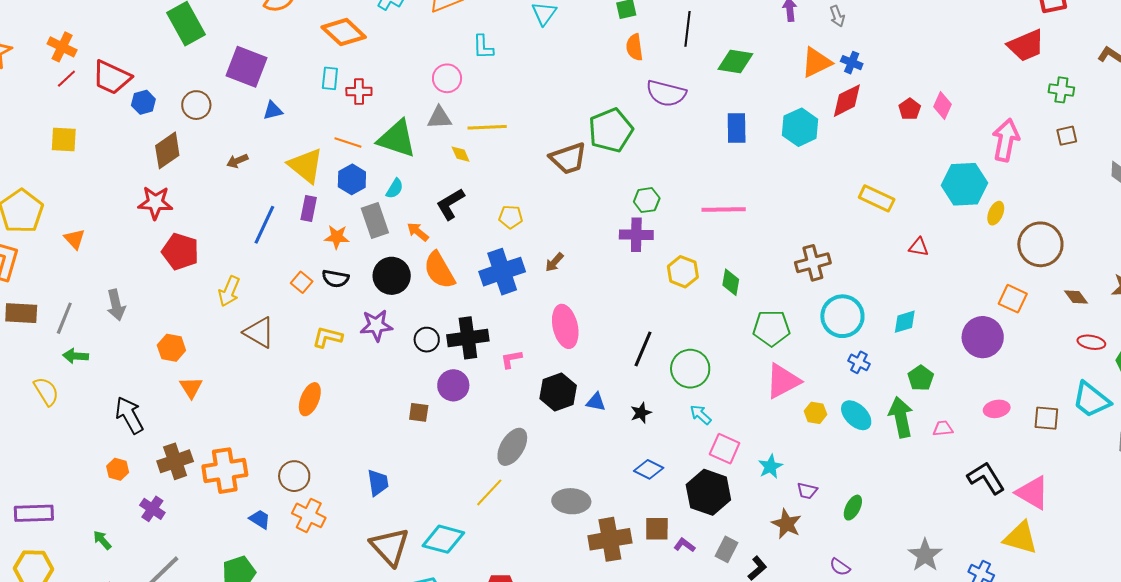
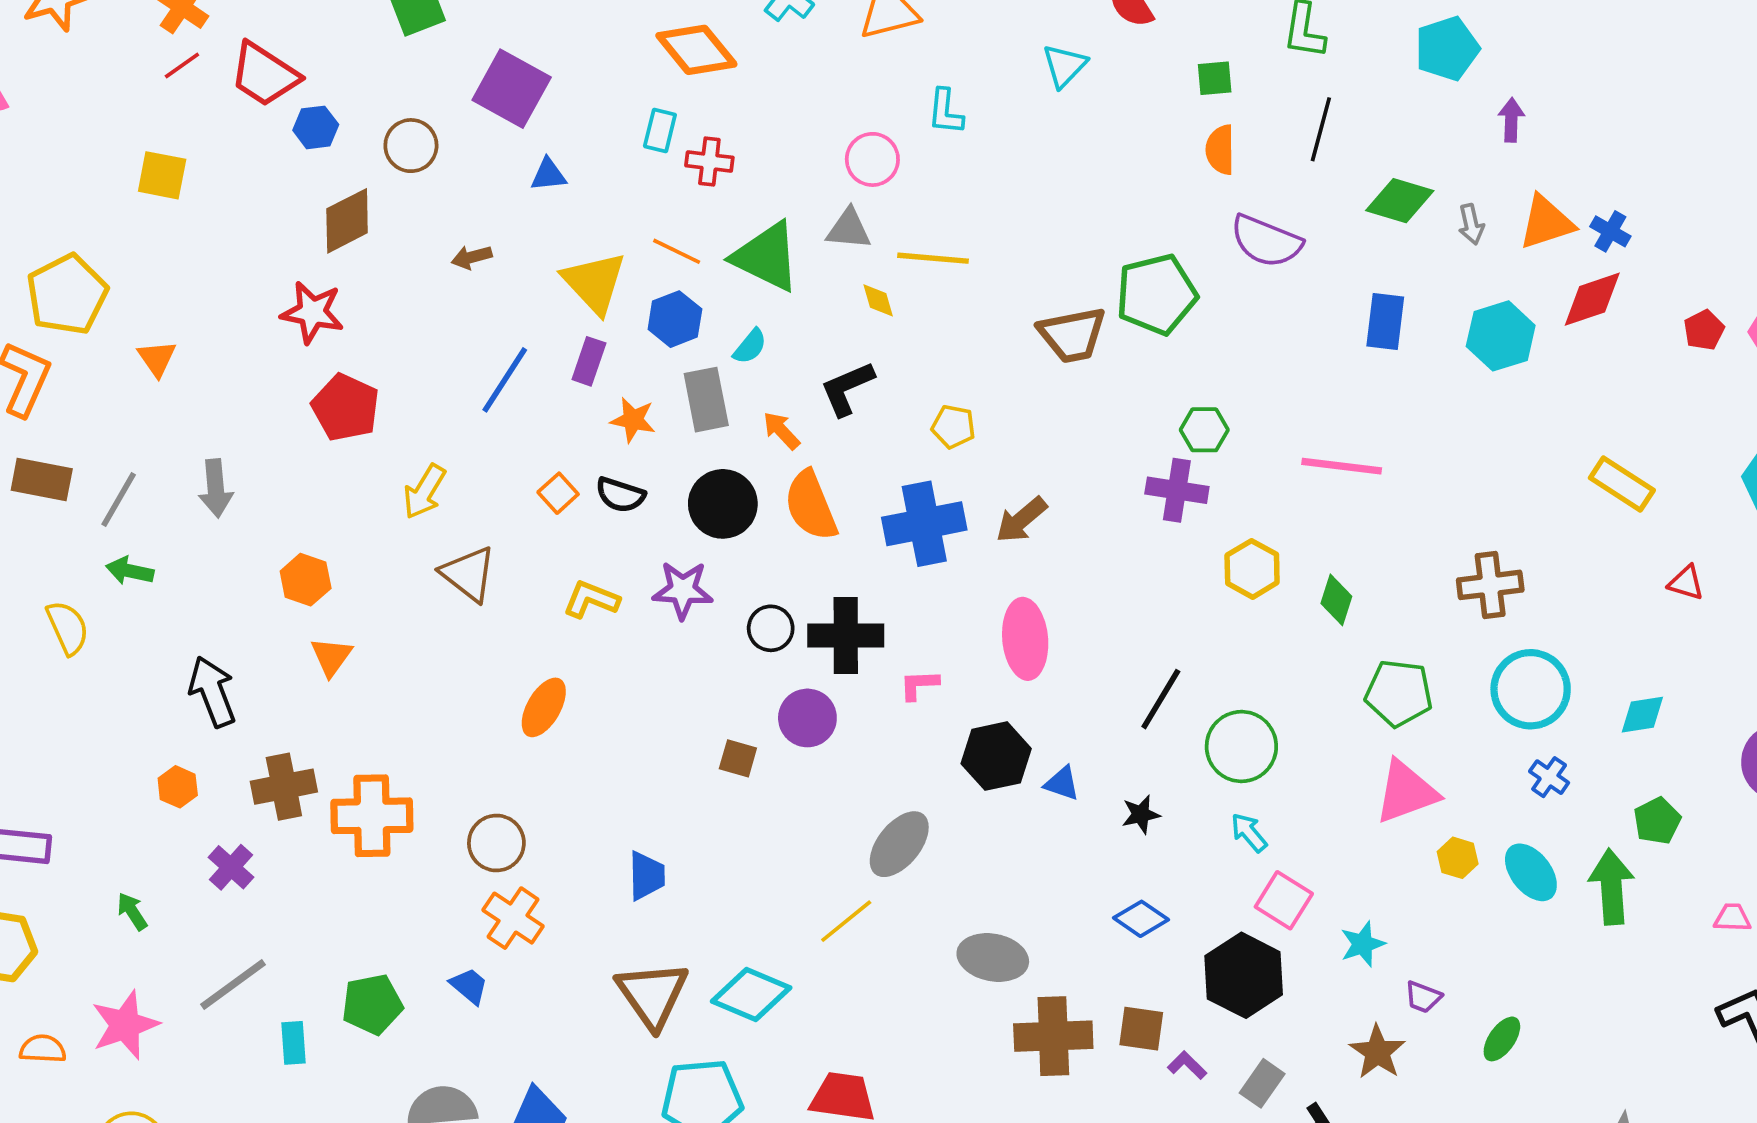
gray arrow: (837, 16) -> (1471, 224), moved
brown arrow: (554, 262) -> (1021, 520), size x1.4
pink trapezoid: (943, 428) -> (1732, 918), moved
blue trapezoid: (260, 519) -> (469, 986), moved

